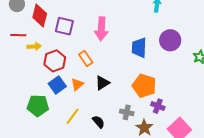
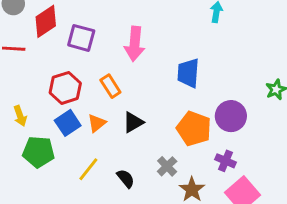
red diamond: (40, 16) -> (46, 21), turned 40
purple circle: (170, 40) -> (231, 116), moved
yellow arrow: (34, 46) -> (20, 116), moved, turned 72
purple cross: (158, 106) -> (225, 161), moved
gray cross: (127, 112) -> (167, 166), turned 32

